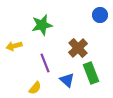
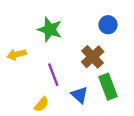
blue circle: (100, 15) -> (108, 25), moved
green star: (42, 25) -> (50, 29), turned 30

